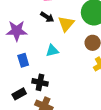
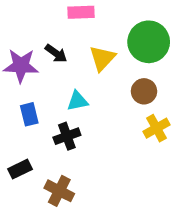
black arrow: (47, 17) -> (56, 53), moved
black cross: (40, 82) -> (67, 136), moved, turned -35

